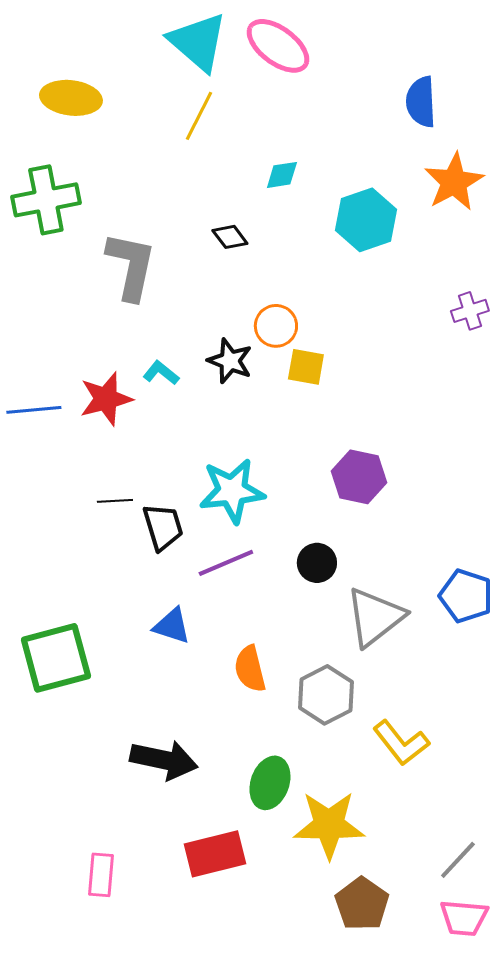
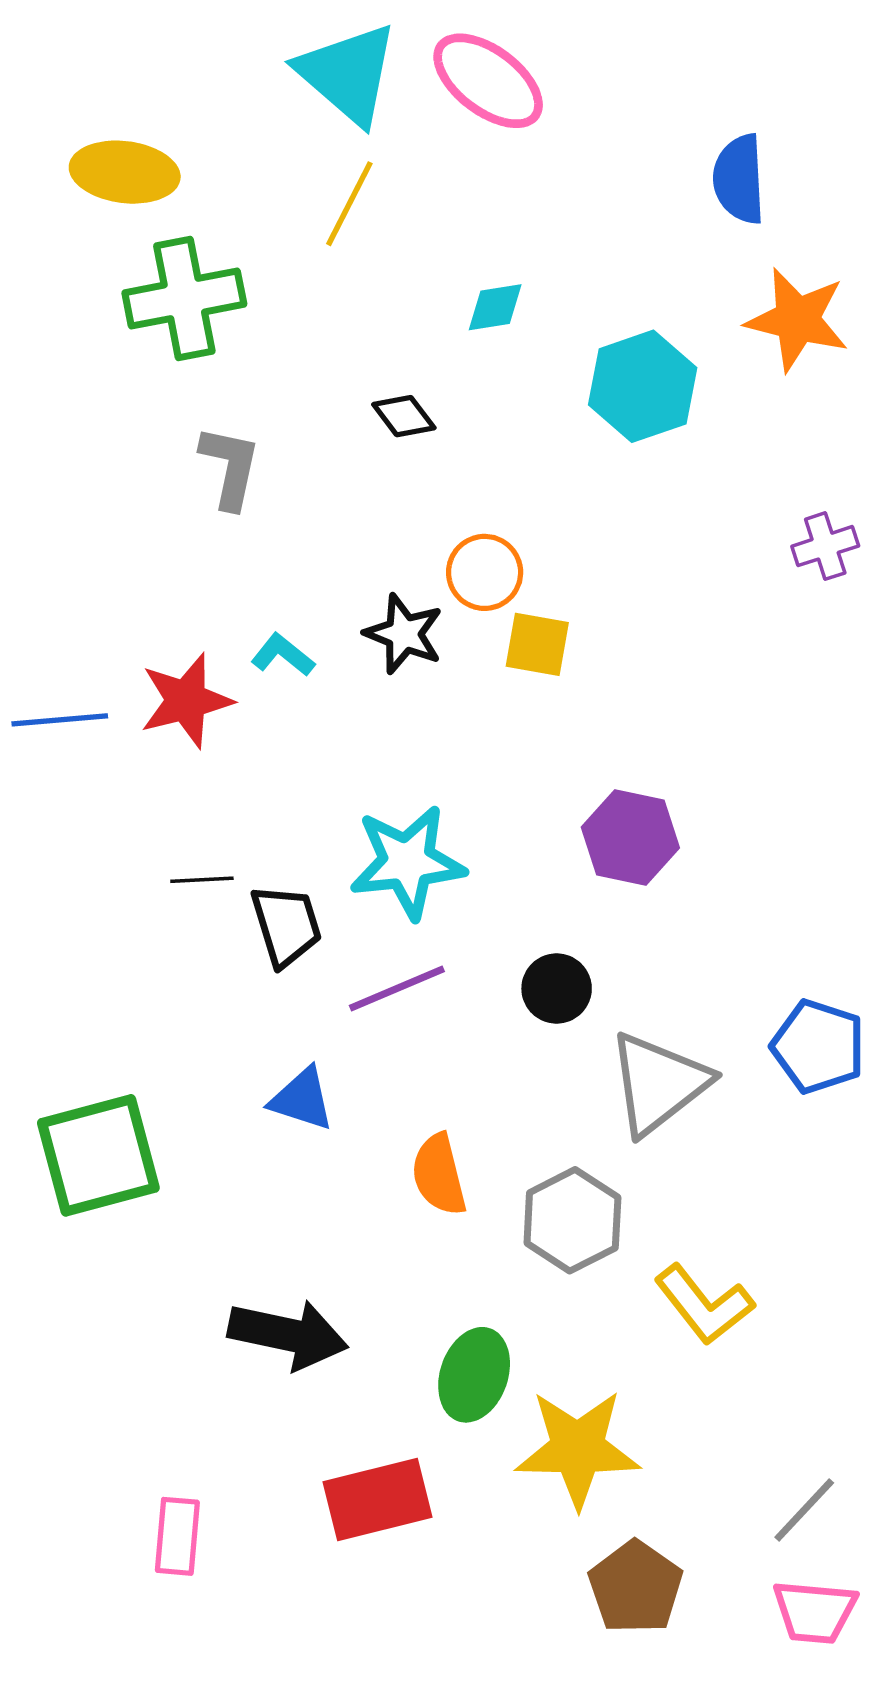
orange star: (454, 182) -> (797, 320), turned -30
green cross: (46, 200) -> (184, 298), moved
gray L-shape: (131, 266) -> (230, 467), size x0.7

